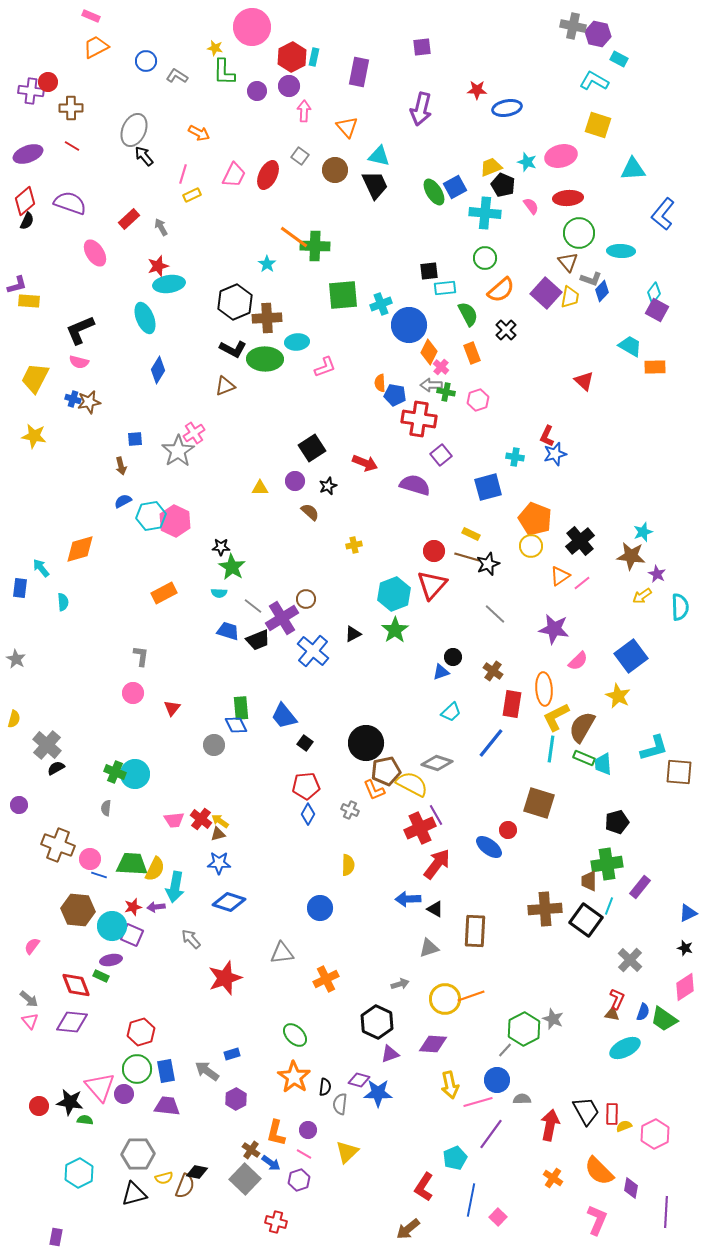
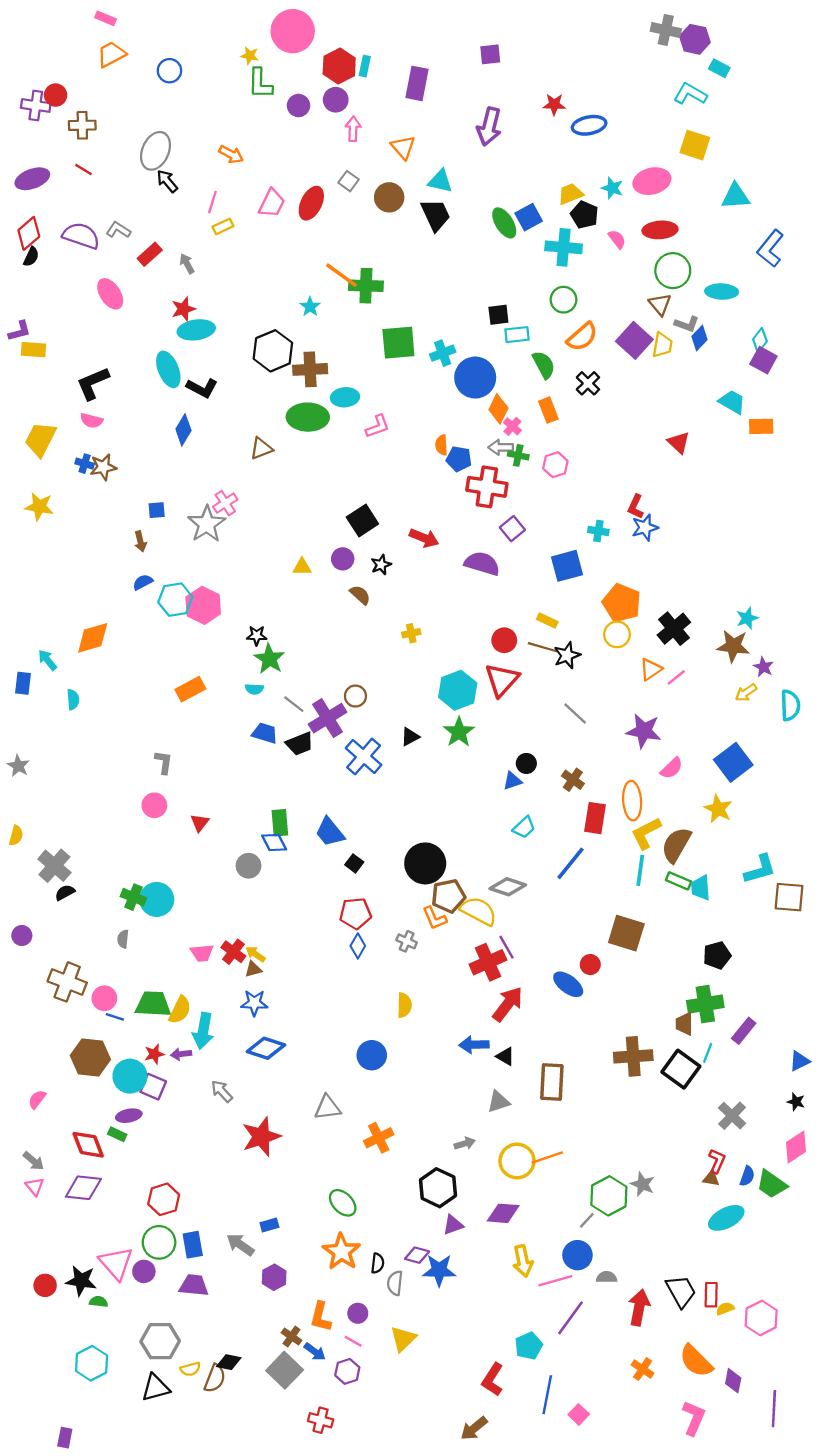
gray L-shape: (177, 76) -> (118, 230), moved
black L-shape: (233, 349) -> (202, 388), moved

